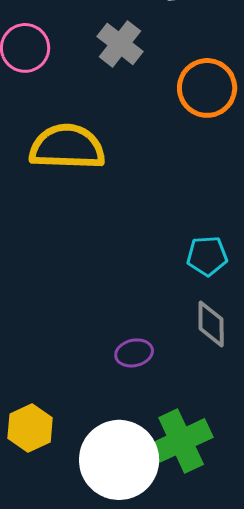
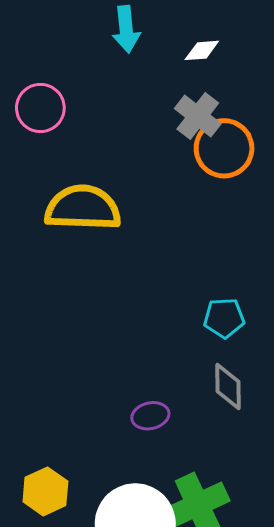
gray cross: (120, 44) -> (198, 116), moved

